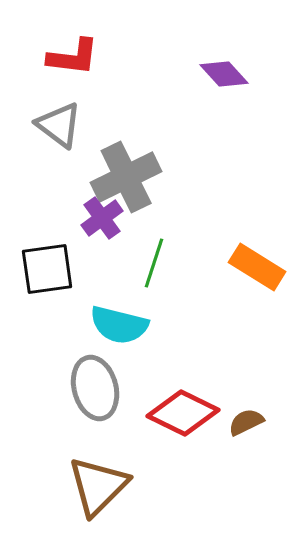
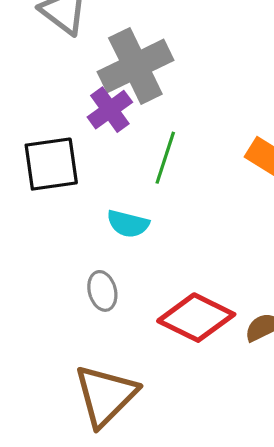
cyan semicircle: (119, 325) -> (128, 224), size x0.7
gray ellipse: (95, 388) -> (102, 291), size x0.6

